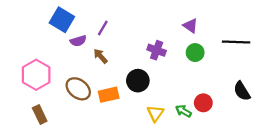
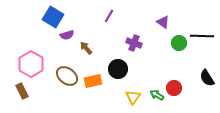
purple line: (103, 28) -> (109, 16), moved
green circle: (195, 53) -> (179, 43), moved
brown rectangle: (40, 115) -> (22, 91), moved

